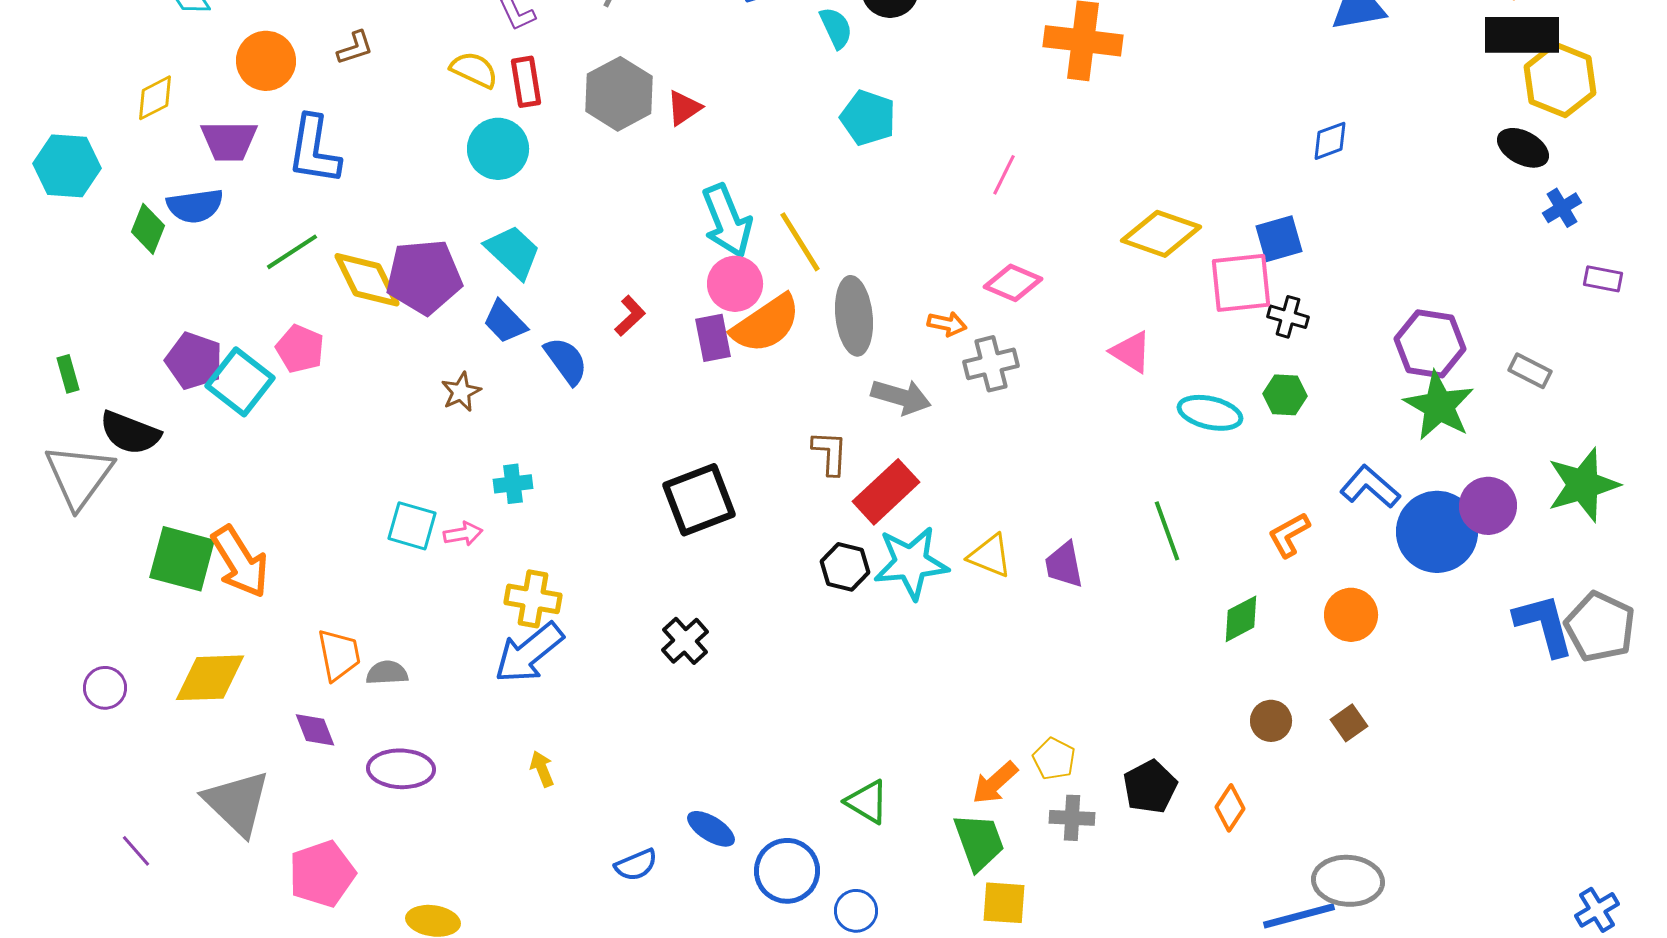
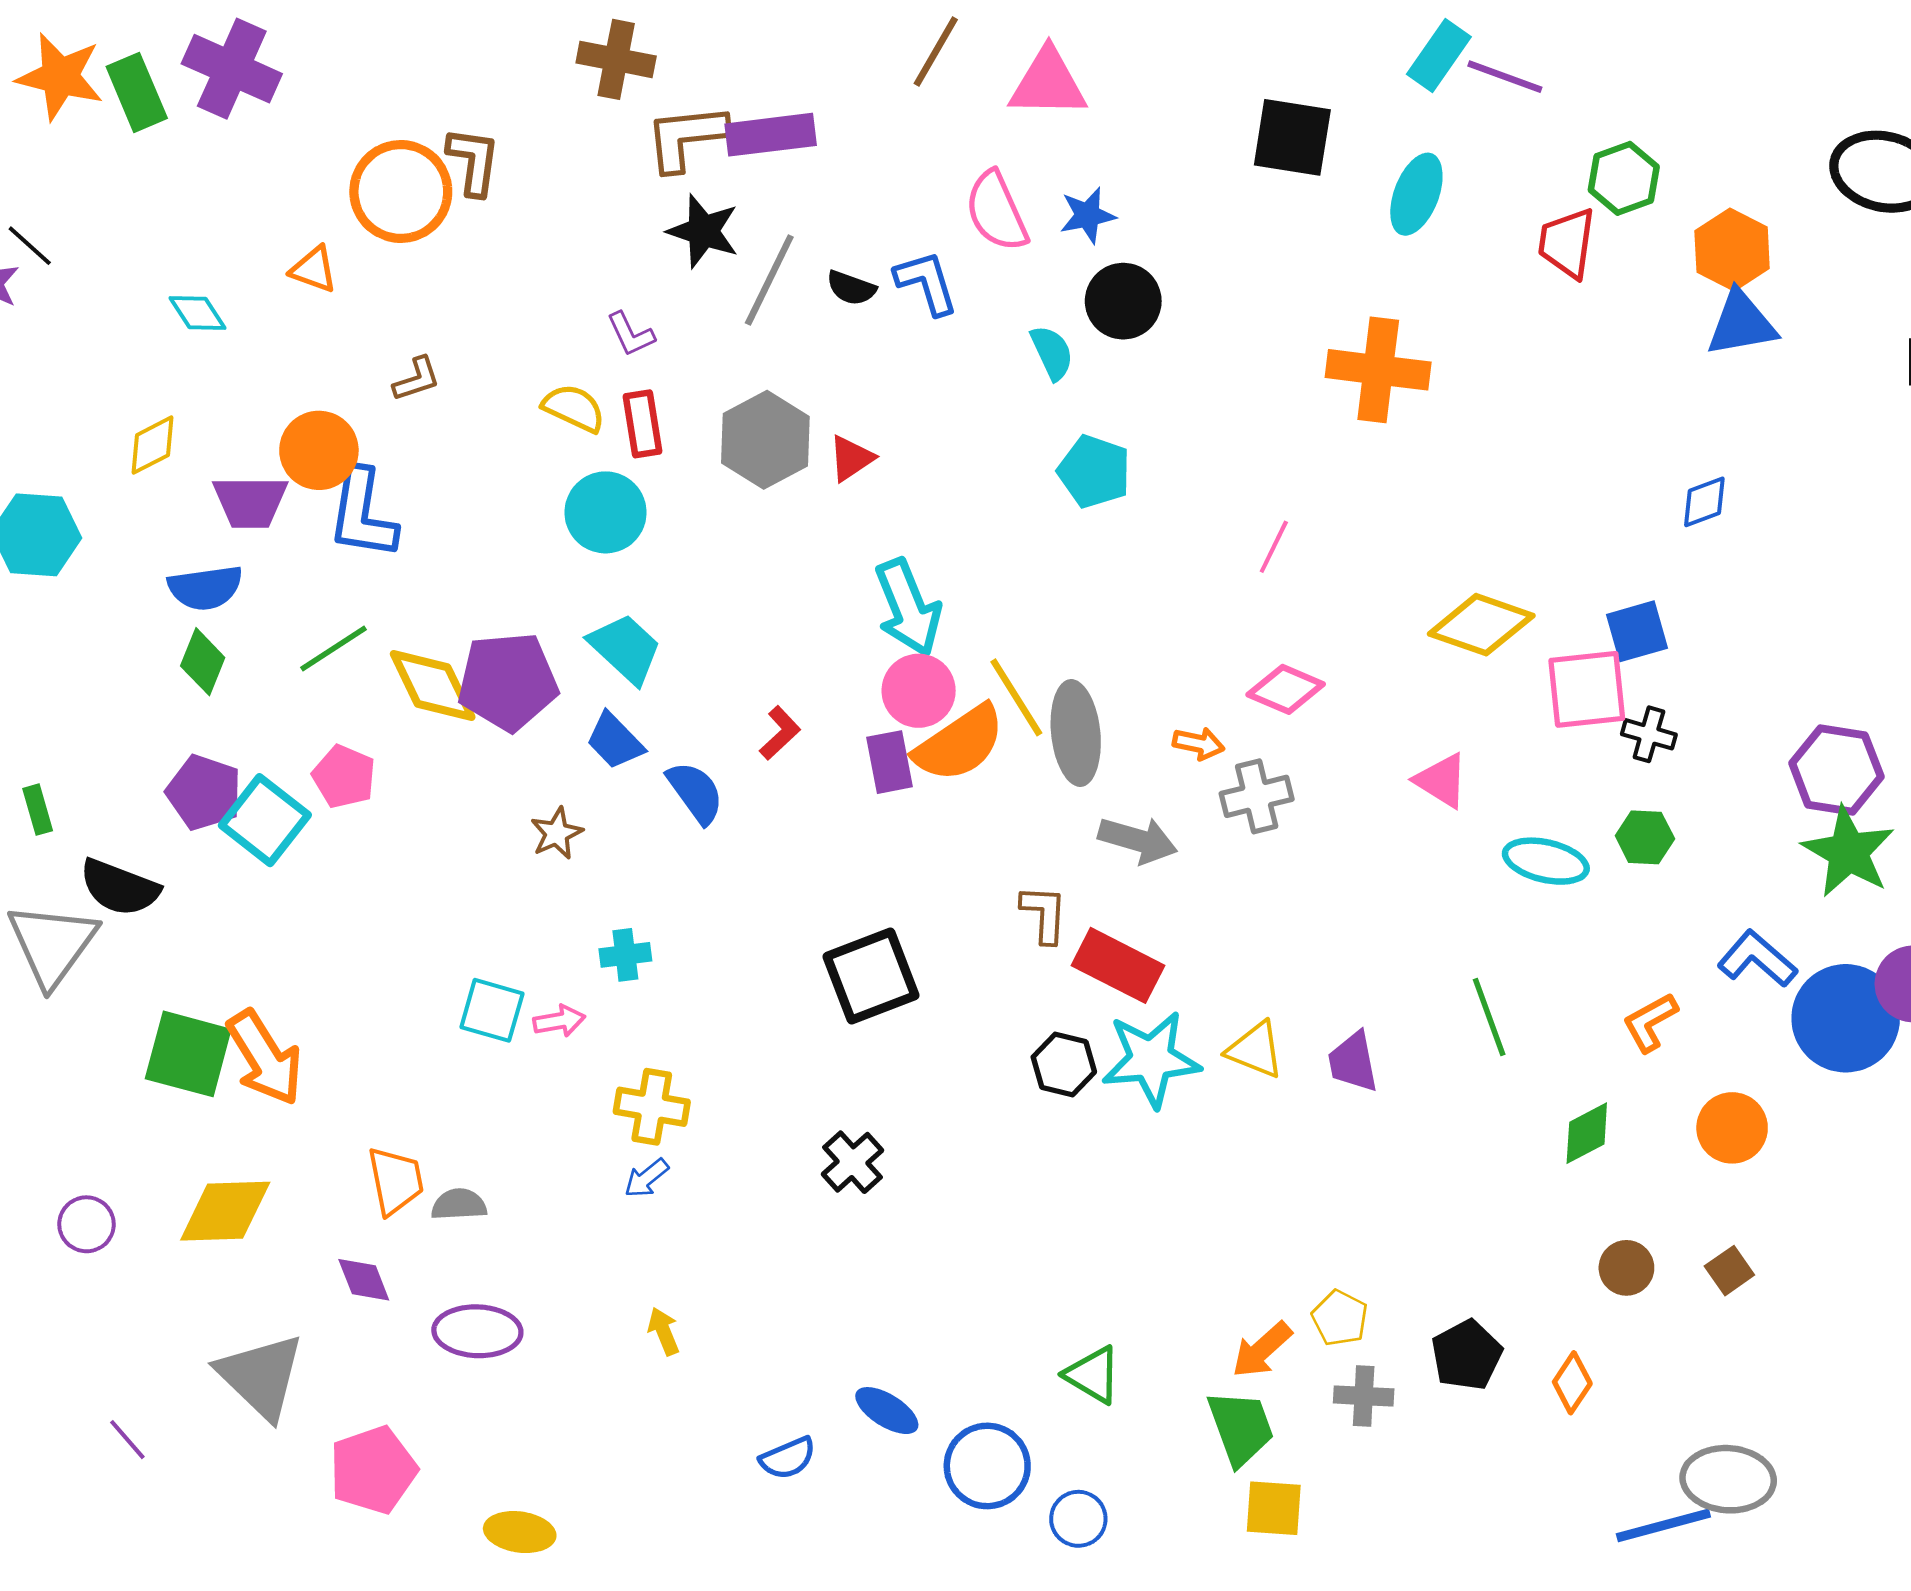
orange circle: (266, 61) -> (319, 450), moved
green diamond: (148, 229) -> (203, 662), moved
yellow line: (800, 242) -> (1016, 697), moved
red rectangle: (886, 492) -> (1118, 965), turned 70
blue arrow: (529, 653) -> (646, 1178), size x0.5

